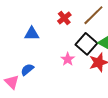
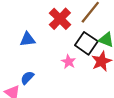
red cross: (64, 18) -> (60, 19), size x1.5

